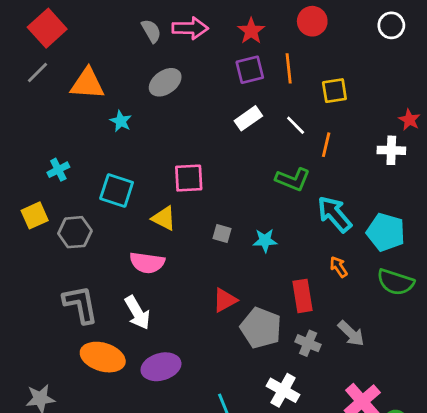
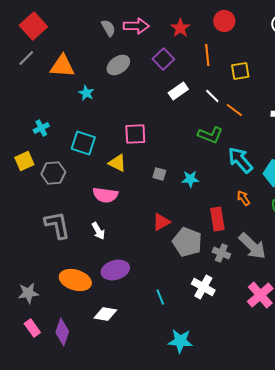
purple square: (250, 70) -> (163, 59), moved, turned -30
orange line: (326, 145) -> (234, 110), turned -66
white arrow: (137, 313) -> (98, 231), size x0.7
gray arrow: (351, 333) -> (252, 246), size x1.4
orange ellipse: (103, 357) -> (75, 280), moved

